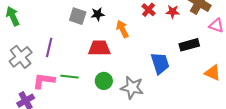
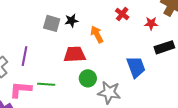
red star: (173, 12) -> (151, 23), moved
green circle: (104, 81) -> (88, 78), moved

